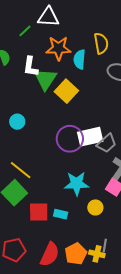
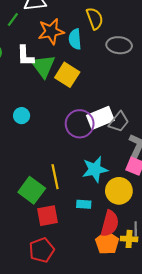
yellow line: (21, 170) -> (55, 177), moved, turned 50
yellow circle: (95, 207) -> (119, 191), size x1.6
red square: (39, 212) -> (47, 216), moved
red semicircle: (50, 254) -> (110, 223), moved

